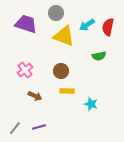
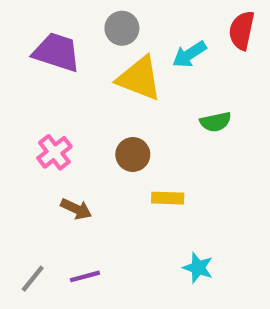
red semicircle: (108, 27) -> (242, 30), moved
yellow rectangle: (67, 91) -> (168, 198), moved
cyan star: (91, 104) -> (198, 268), moved

